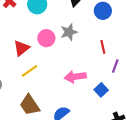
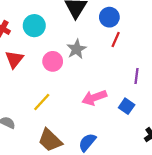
red line: (103, 47) -> (116, 39), moved, turned 48
red triangle: (21, 48) -> (14, 59), moved

